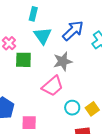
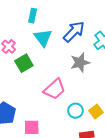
green square: (23, 60) -> (24, 63), turned -30
gray star: (63, 61) -> (80, 63), moved

